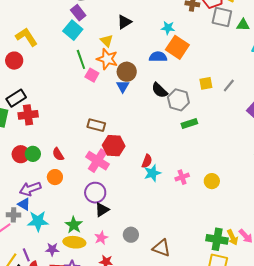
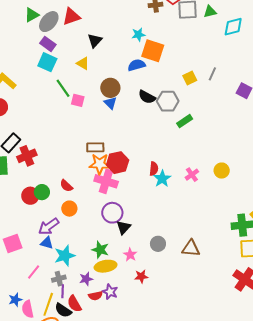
orange star: (107, 59) -> (100, 164), moved
gray cross: (14, 215) -> (59, 279), moved
purple line: (26, 255) -> (63, 291), turned 40

